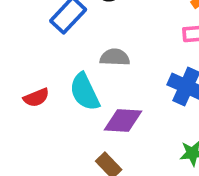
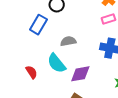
red semicircle: (36, 98) -> (31, 72), turned -88

